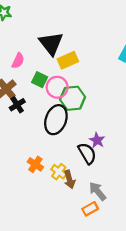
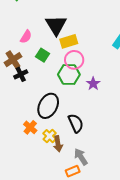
pink circle: (57, 87) -> (74, 60), moved
black ellipse: (56, 120) -> (48, 106), moved
purple star: (97, 140) -> (93, 84), moved

